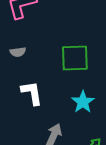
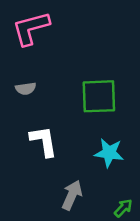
cyan star: (83, 102) -> (109, 153), turned -30

